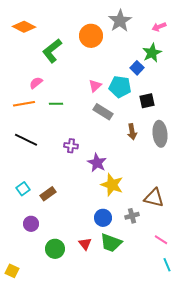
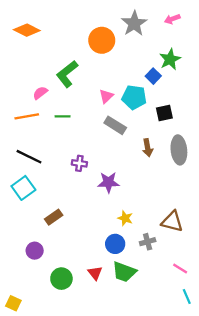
pink arrow: (159, 27) -> (172, 19), moved
green L-shape: (52, 51) -> (67, 74), moved
purple star: (97, 163) -> (108, 182), turned -30
yellow star: (112, 185) -> (125, 218), moved, size x0.6
cyan square: (23, 189) -> (23, 188), moved, size x1.5

